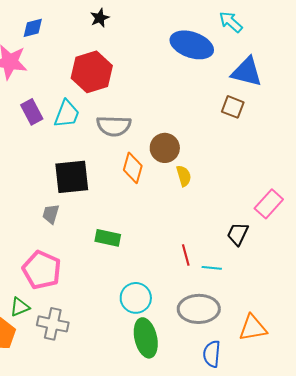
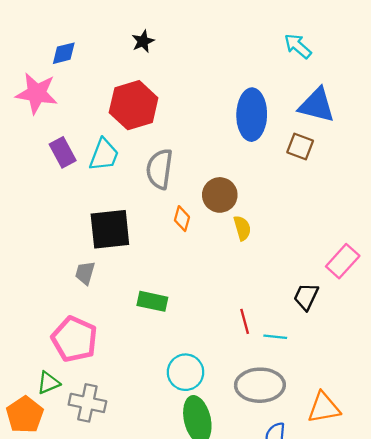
blue ellipse: (192, 45) -> (252, 115), moved, turned 72
gray semicircle: (114, 126) -> (160, 169), turned 96
orange diamond: (133, 168) -> (182, 219), size x0.7

